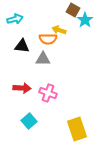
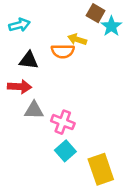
gray triangle: (43, 59) -> (34, 110), moved
red arrow: (22, 88) -> (19, 87), moved
cyan square: (29, 121) -> (65, 151), moved

